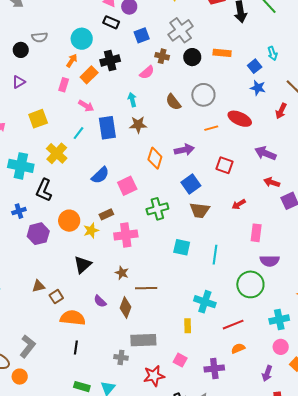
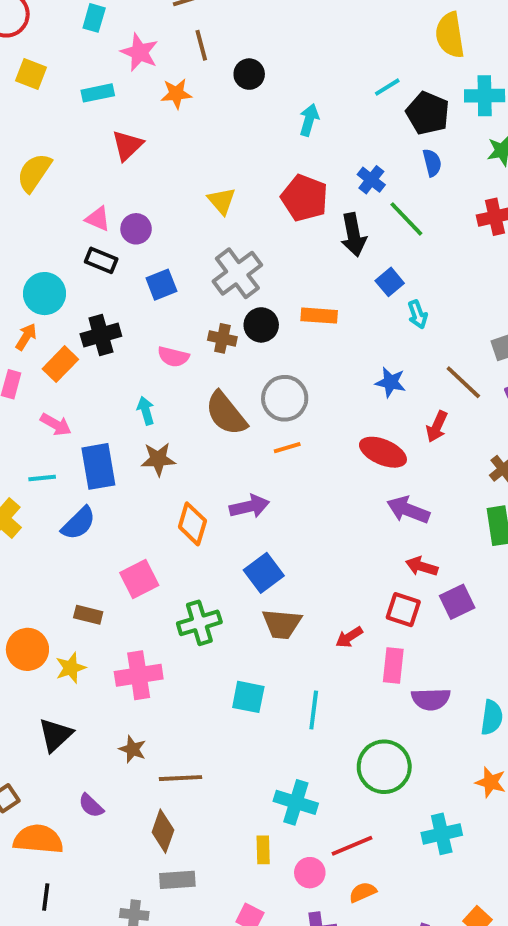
brown cross: (162, 56) -> (222, 338), moved
blue square: (255, 66) -> (390, 282), moved
pink semicircle: (147, 72) -> (173, 357), turned 56
brown semicircle: (173, 102) -> (226, 414), size x1.4
red ellipse: (240, 119) -> (383, 452), moved
orange line: (211, 128) -> (287, 448), moved
cyan line: (79, 133) -> (42, 478), turned 48
red square: (225, 165) -> (403, 610), moved
blue semicircle: (100, 175) -> (79, 523), moved
red arrow: (239, 204) -> (349, 637), moved
brown rectangle: (106, 214) -> (88, 615), moved, turned 40
purple semicircle: (270, 261) -> (431, 699), moved
brown diamond: (125, 308) -> (163, 831), moved
gray rectangle: (143, 340) -> (177, 880), size x0.7
pink circle: (281, 347) -> (310, 873), moved

